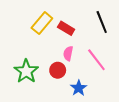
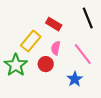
yellow rectangle: (42, 23) -> (31, 41), moved
blue star: (79, 88) -> (75, 79), moved

